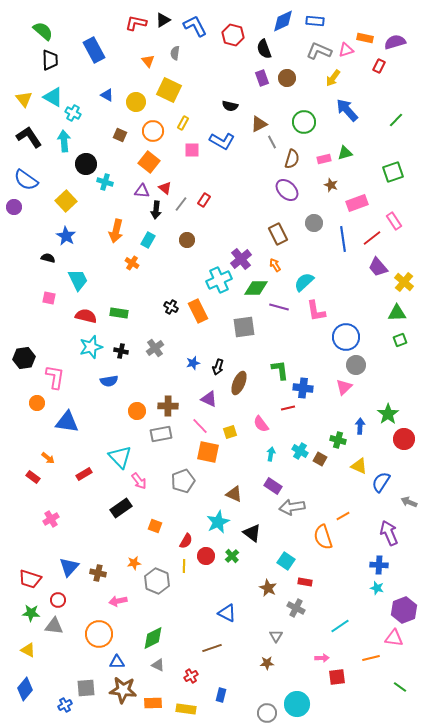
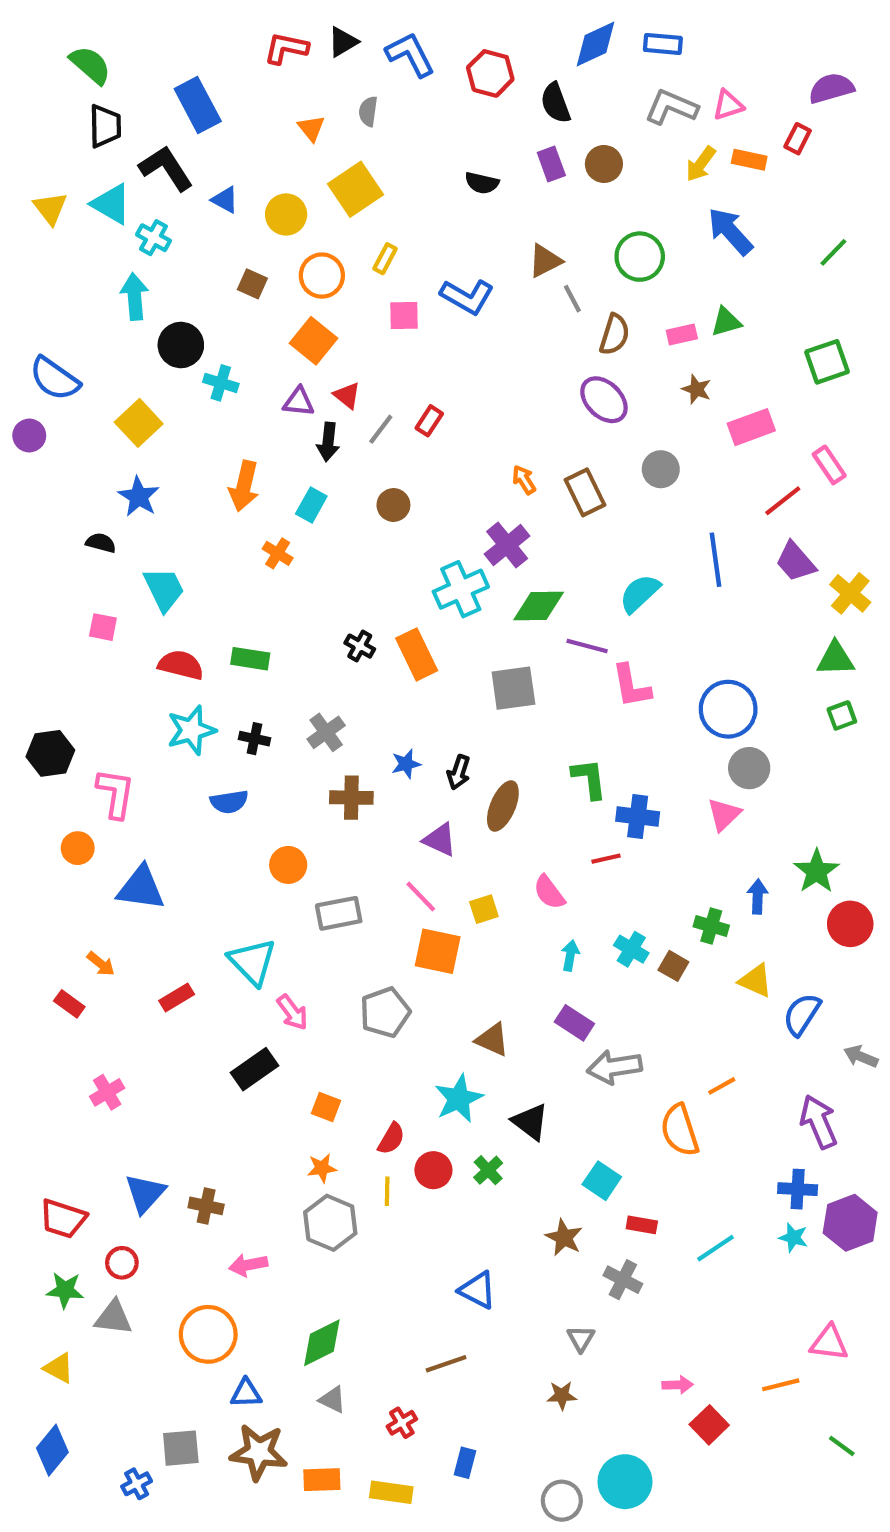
orange rectangle: (365, 38) -> (749, 160), moved
yellow square: (169, 90) -> (356, 189), turned 30
black semicircle: (230, 106) -> (482, 183), moved
black L-shape: (29, 137) -> (166, 168), moved
blue line: (343, 239) -> (715, 560), moved
orange arrow: (275, 265) -> (524, 480), moved
pink L-shape: (316, 311) -> (631, 686), moved
brown cross: (168, 406) -> (351, 798), moved
orange star: (134, 563) -> (322, 1168), moved
purple hexagon: (404, 610) -> (850, 1223), moved
cyan line: (340, 626) -> (715, 1248), moved
red square: (337, 677) -> (709, 1425), turned -36

